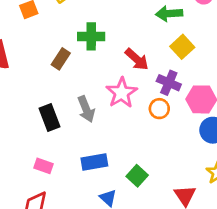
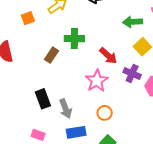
gray arrow: (86, 109) -> (66, 109), moved
orange circle: (159, 109) -> (105, 113), moved

